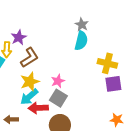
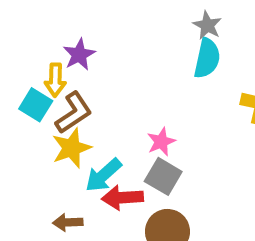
brown L-shape: (30, 58) -> (74, 113), moved
yellow star: (30, 82) -> (71, 148), moved

